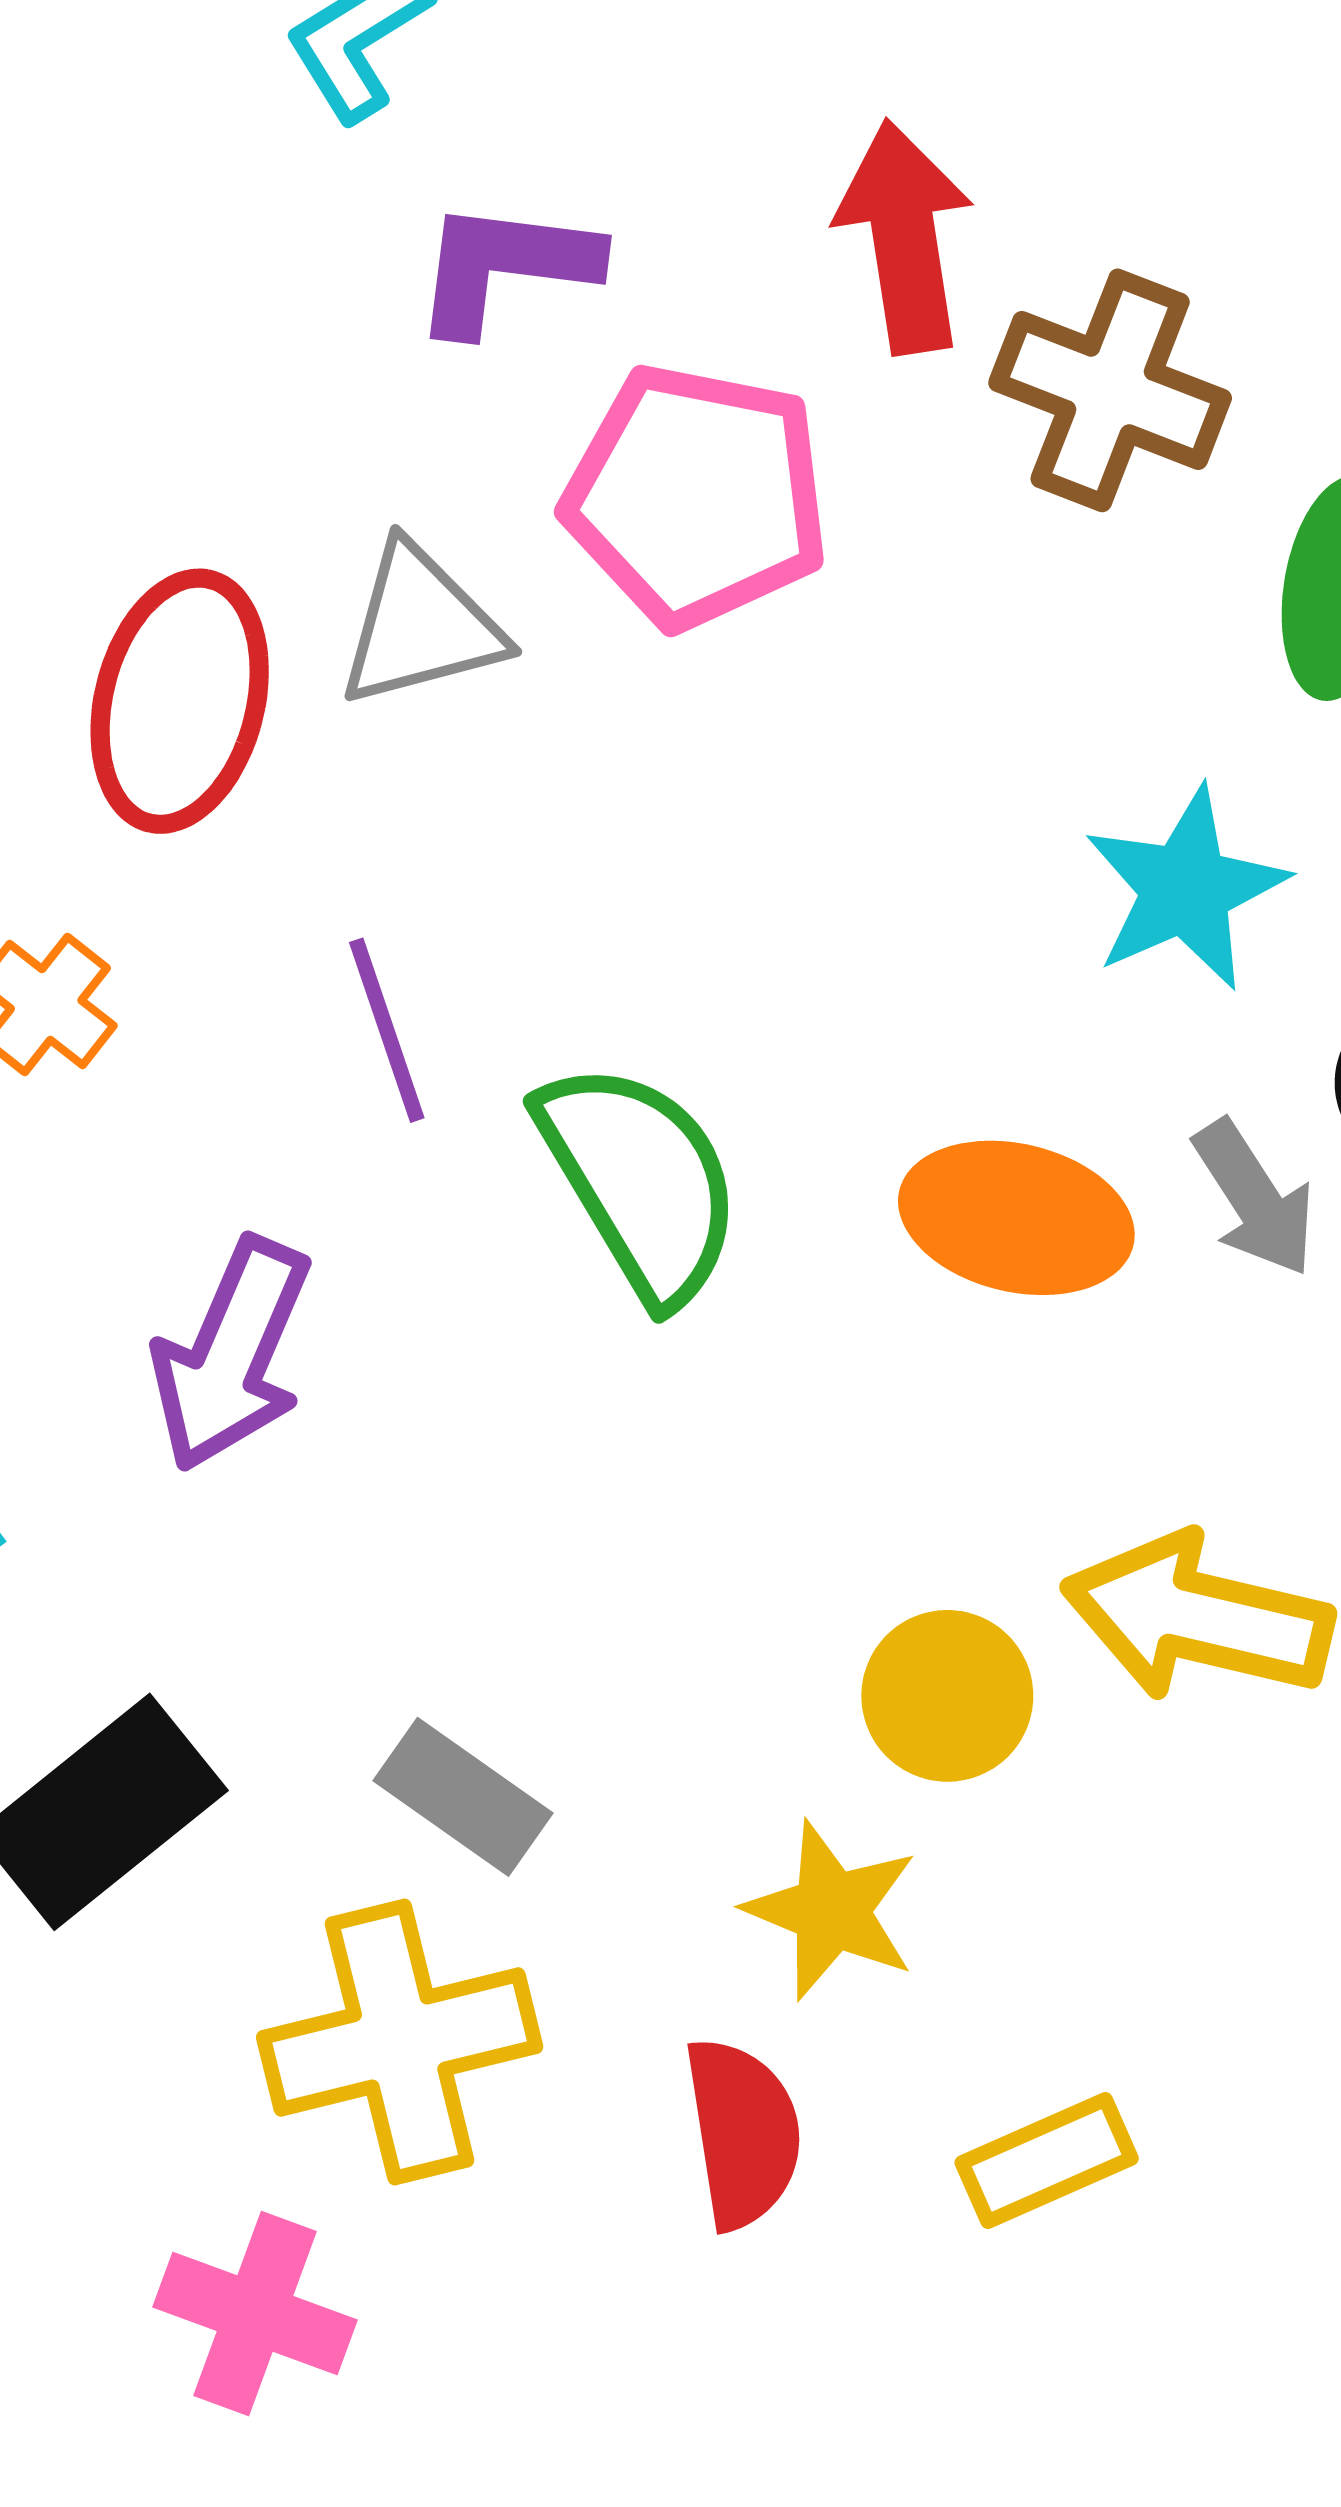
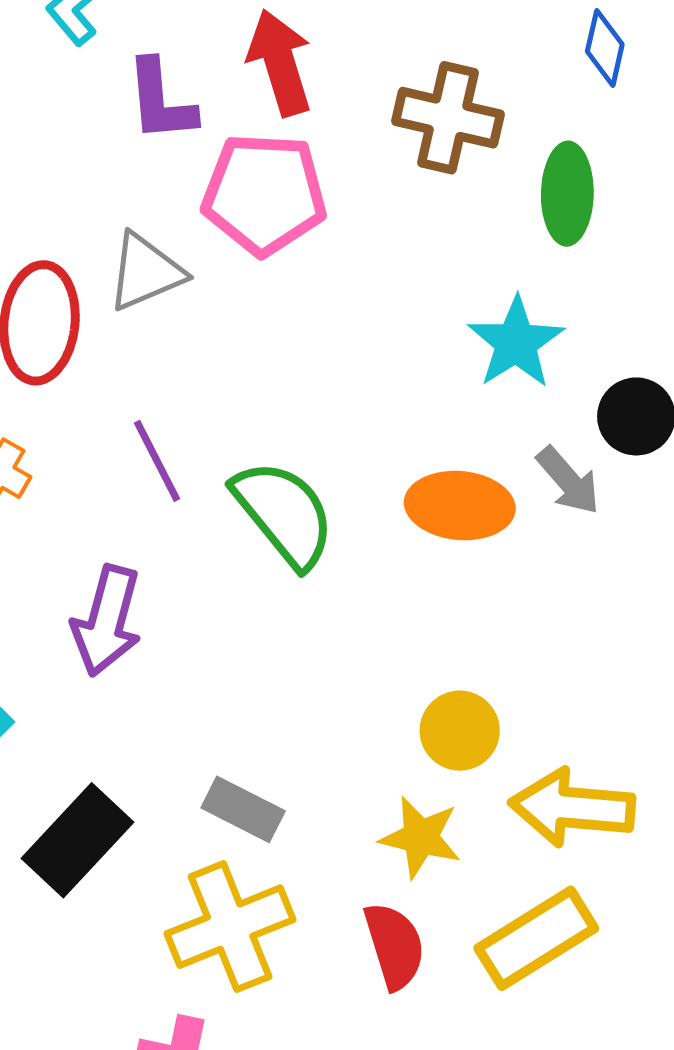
red arrow: (905, 237) -> (280, 63), moved
purple L-shape: (505, 266) -> (161, 101), turned -94
yellow arrow: (1197, 1617) -> (572, 808), moved
yellow rectangle: (1047, 2160) -> (536, 938), size x1.5

